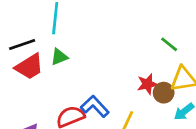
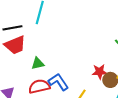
green triangle: (59, 57) -> (38, 63), moved

